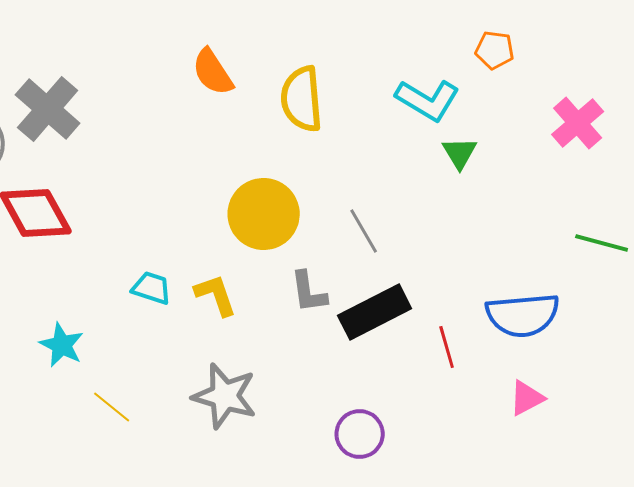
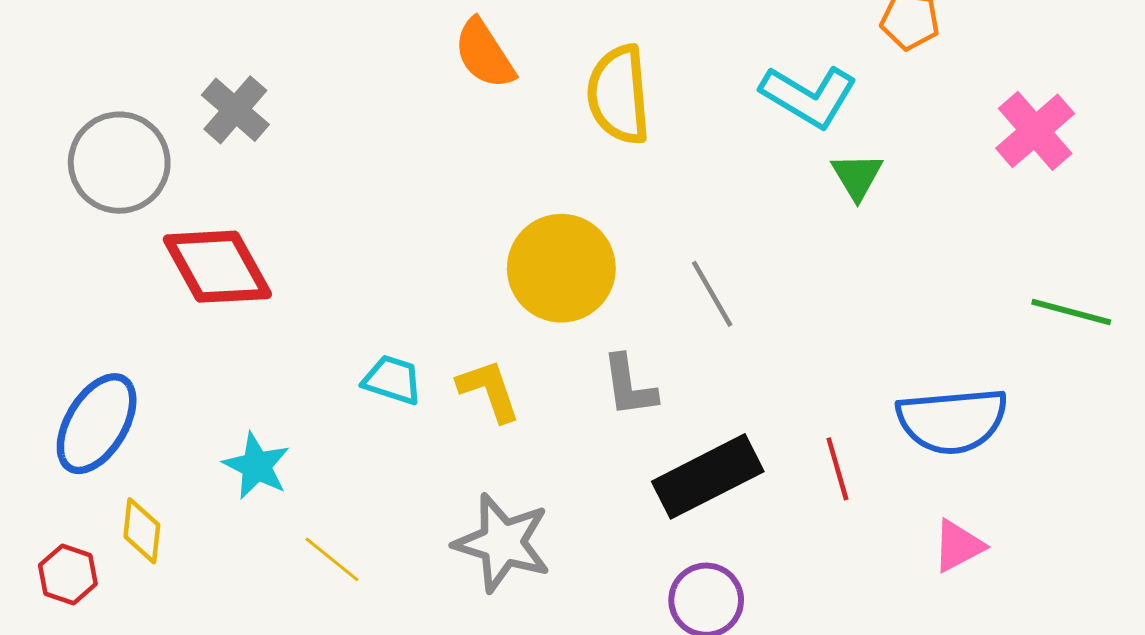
gray cross: (48, 109) -> (235, 110), size x0.7
black rectangle: (375, 312) -> (708, 476), moved

